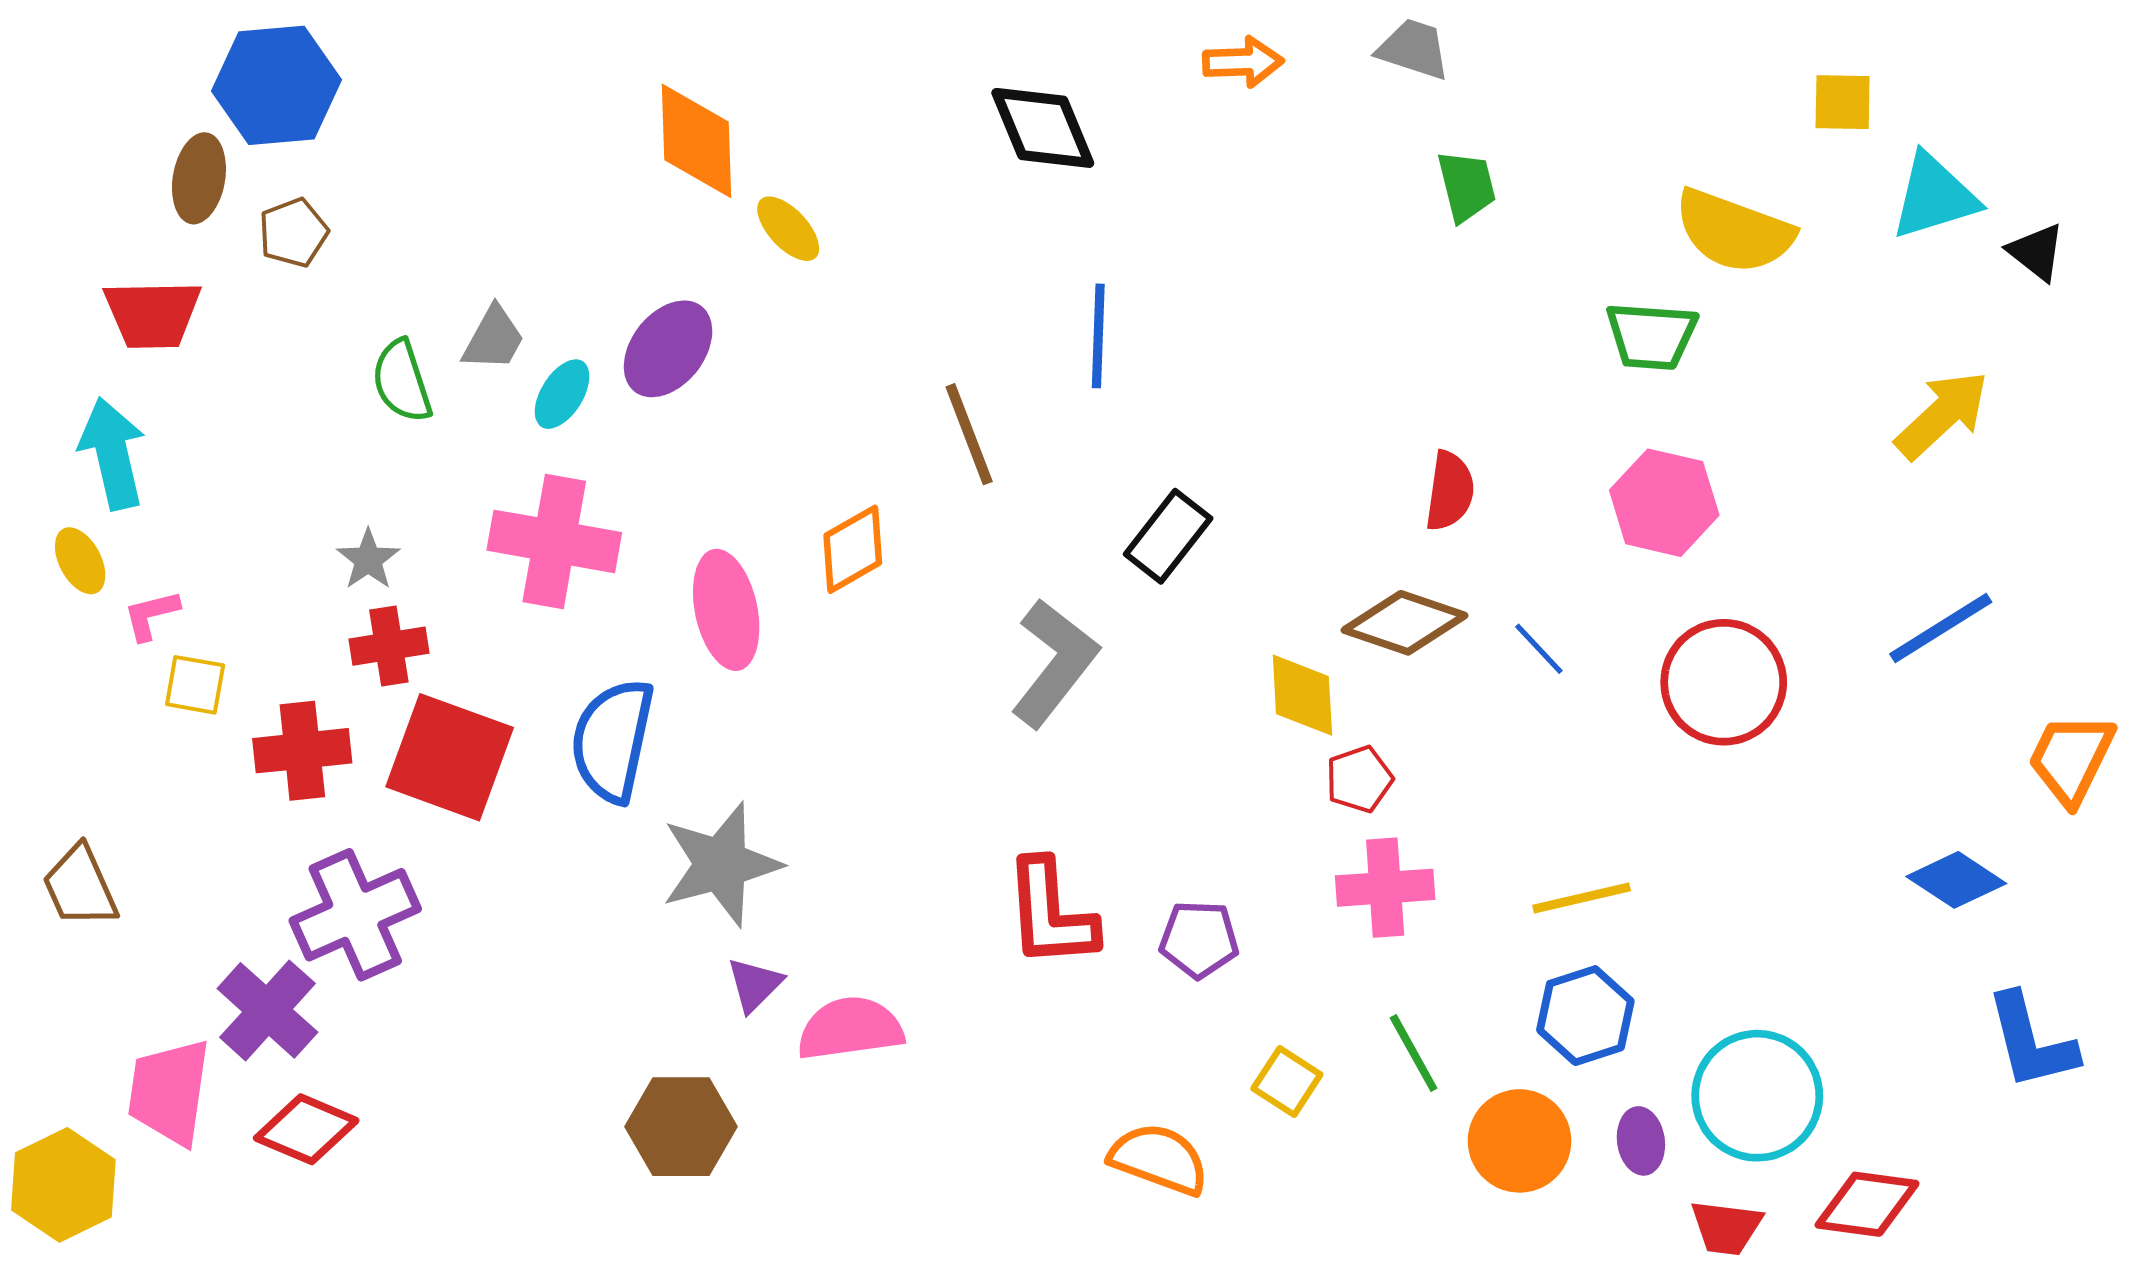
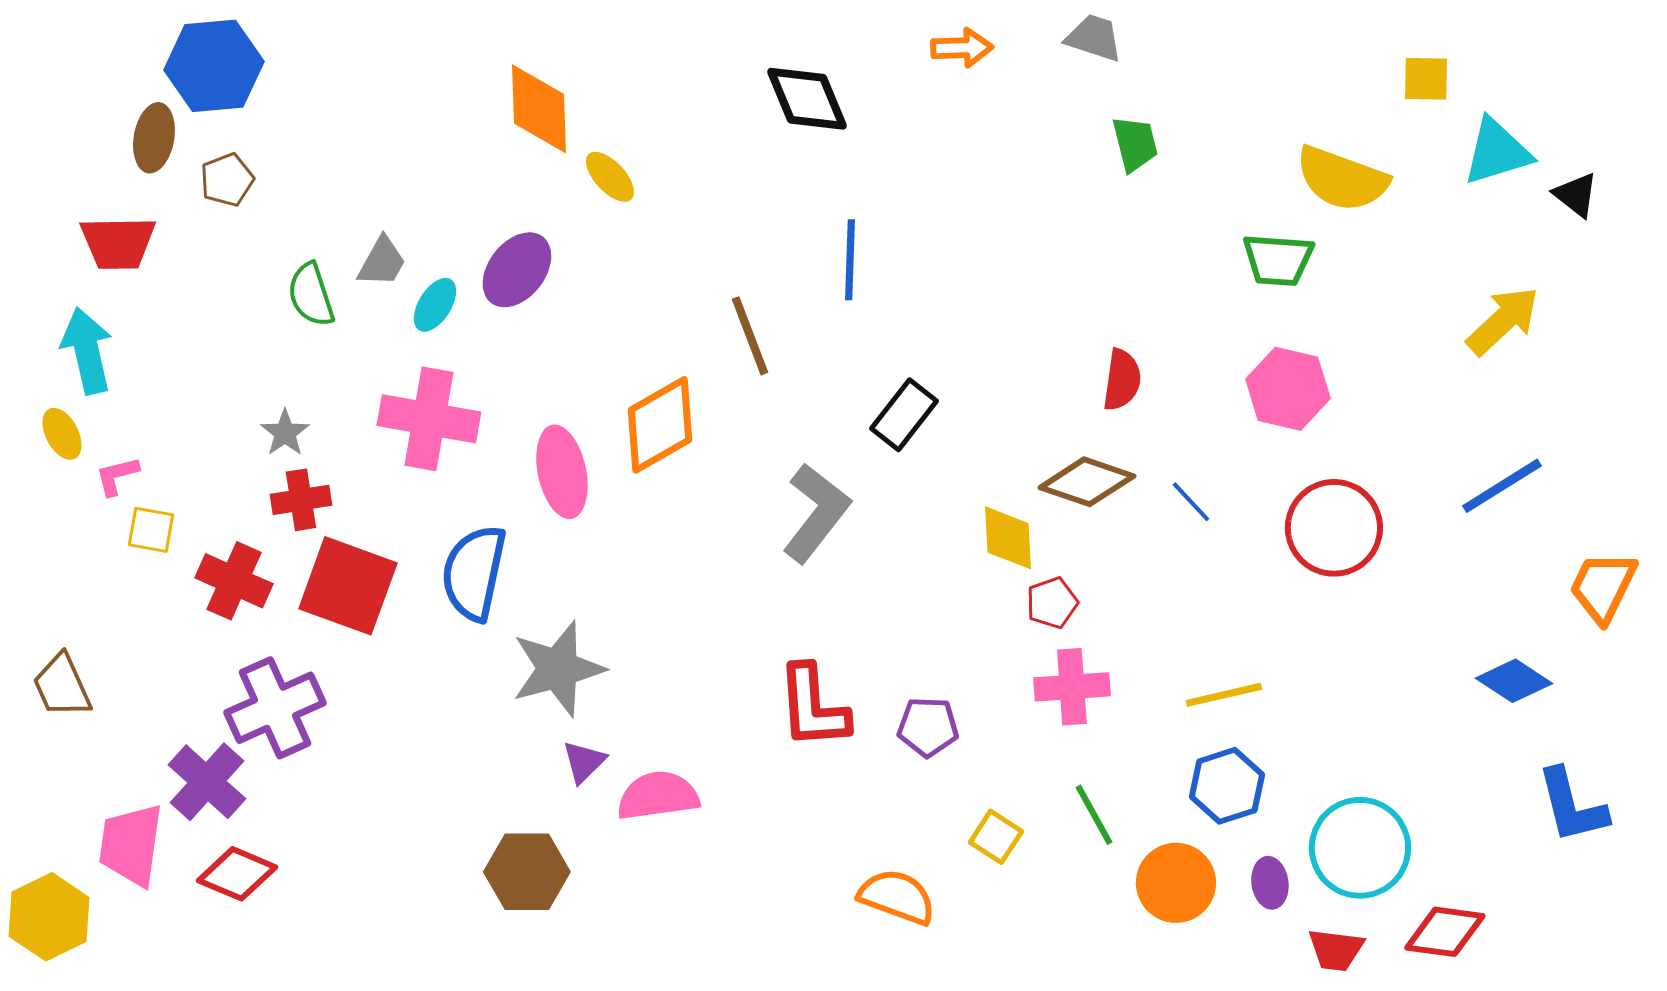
orange diamond: (853, 549) -> (660, 425), size x1.4
red cross: (302, 751) -> (234, 581), turned 30

